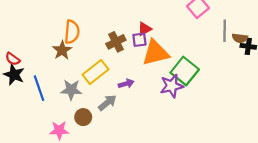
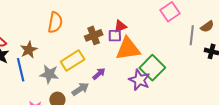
brown semicircle: (240, 38) -> (207, 27), moved, turned -48
brown star: (62, 50) -> (29, 50), moved
purple arrow: (126, 84) -> (99, 74), turned -32
purple star: (172, 86) -> (139, 80), turned 30

